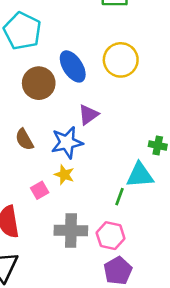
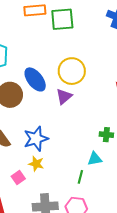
purple triangle: (88, 115) -> (64, 97), moved
cyan triangle: (140, 175) -> (95, 159), size x0.7

